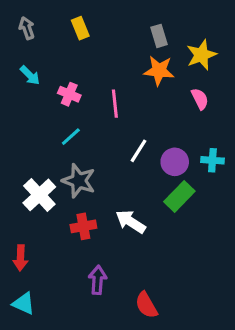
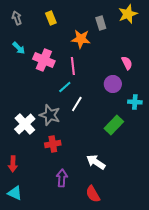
yellow star: (201, 55) -> (128, 14), moved
orange star: (159, 71) -> (81, 39), moved
pink cross: (69, 94) -> (44, 60), size x1.5
cyan line: (71, 137) -> (65, 87), moved
white line: (138, 151) -> (77, 104), moved
purple circle: (175, 162) -> (113, 84), moved
white arrow: (131, 222) -> (96, 162), moved

